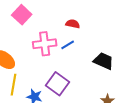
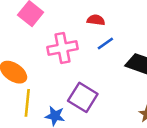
blue line: (68, 45) -> (105, 43), moved

